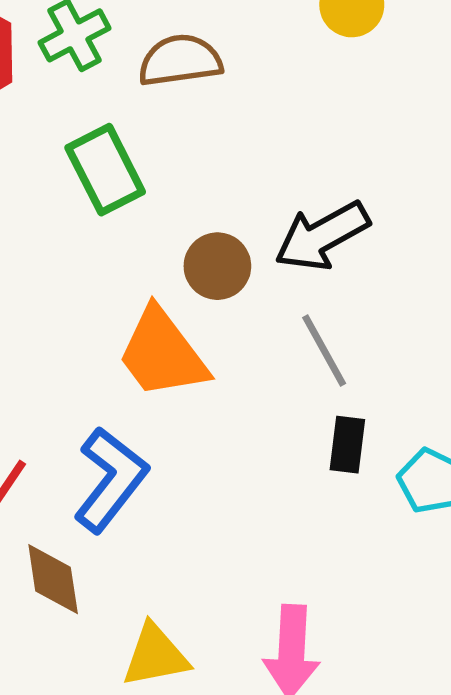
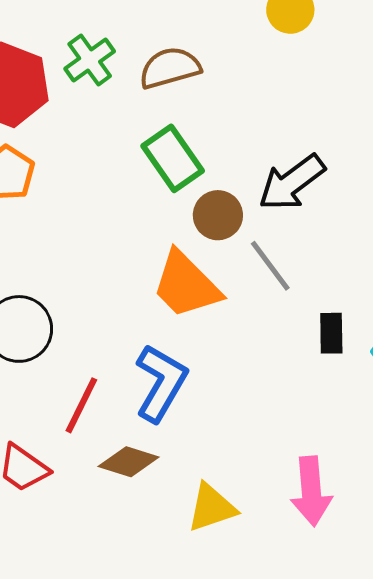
green rectangle: (105, 170) -> (173, 158), moved
gray line: (324, 351) -> (270, 266), moved
brown diamond: (53, 579) -> (129, 462), turned -56

